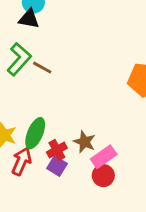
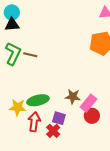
green ellipse: (35, 133) -> (38, 100), turned 70
red cross: (57, 150) -> (53, 131), moved

